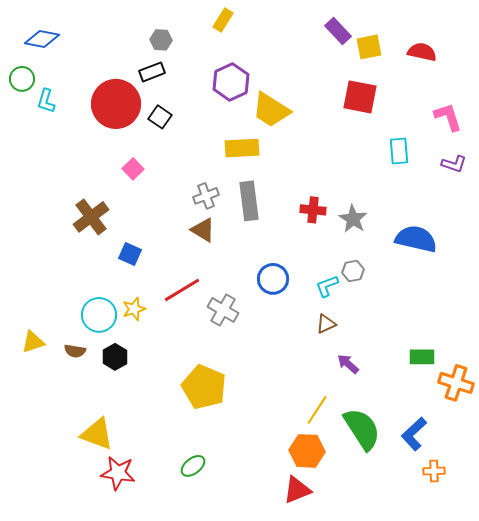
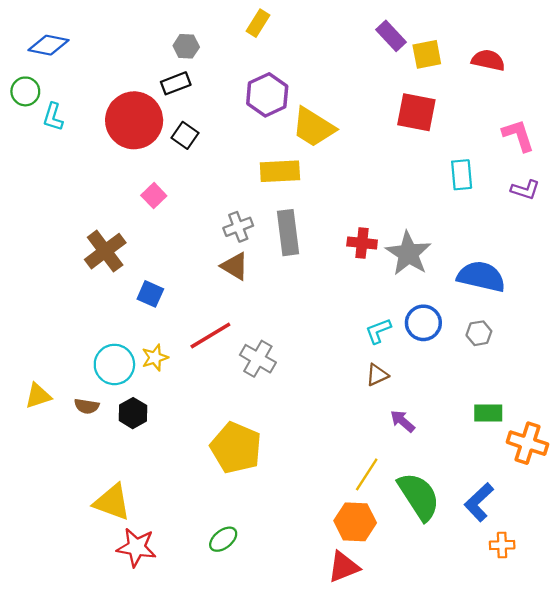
gray star: (353, 219) -> (408, 253), size x1.4
gray hexagon: (353, 271) -> (479, 333), moved
blue circle: (273, 279) -> (423, 323), moved

